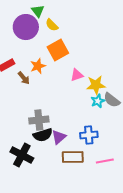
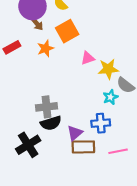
brown arrow: (24, 78) -> (37, 24), moved
cyan star: (98, 101) -> (110, 97), moved
purple triangle: (59, 137) -> (75, 133), moved
black cross: (22, 155) -> (28, 145), turned 30

